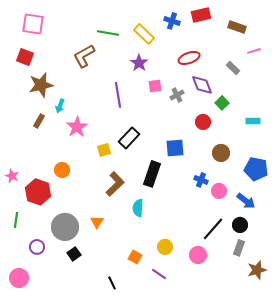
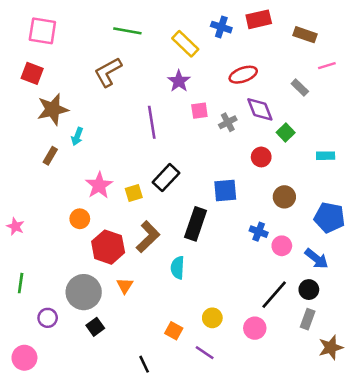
green line: (108, 33) -> (127, 31), moved
pink star: (77, 127) -> (99, 185), moved
red hexagon: (38, 192) -> (108, 247), moved

